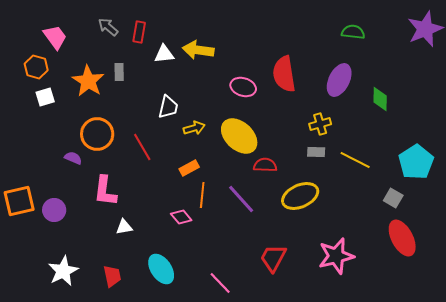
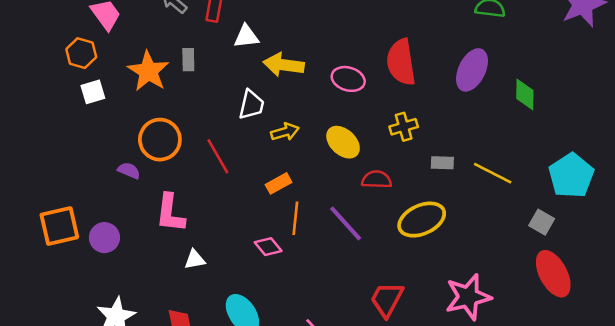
yellow arrow: (198, 50) -> (284, 65), moved
yellow cross: (320, 124) -> (404, 127), moved
yellow ellipse: (239, 136) -> (343, 142), size x0.7

